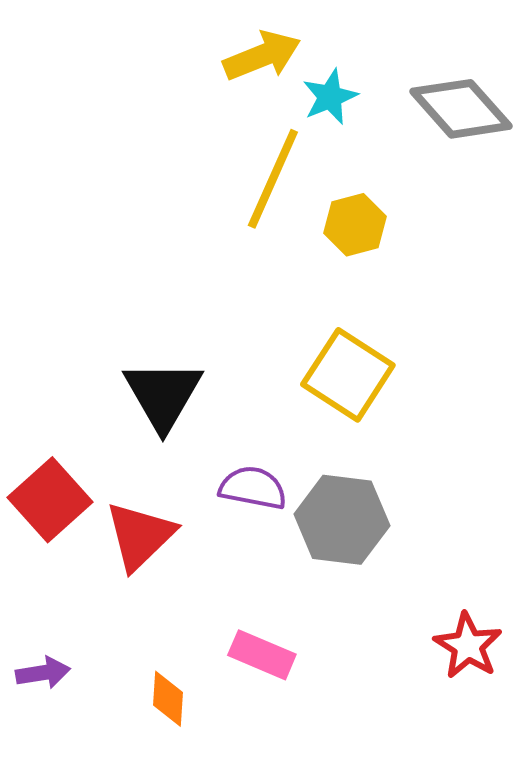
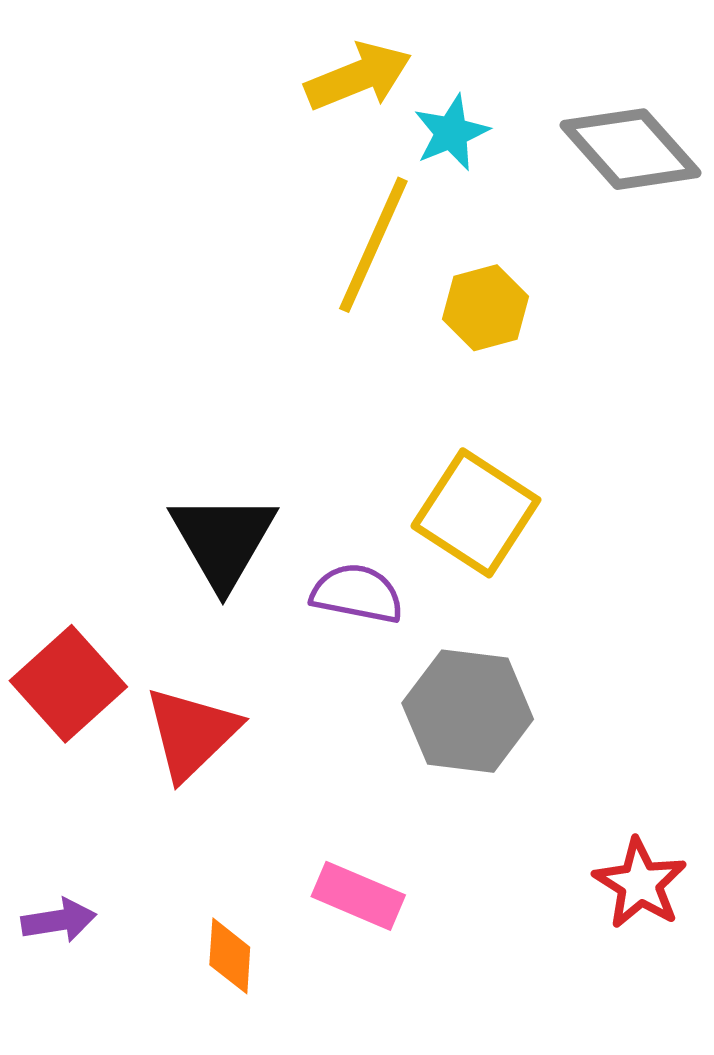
purple semicircle: (253, 488) -> (357, 594), moved

